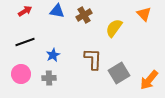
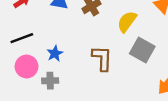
gray square: (119, 73) -> (142, 50), moved, turned -30
pink circle: (21, 74) -> (27, 66), moved

